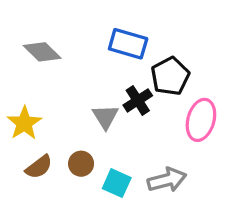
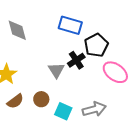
gray diamond: (42, 52) -> (17, 30), turned 30
pink ellipse: (201, 120) -> (115, 72), turned -70

